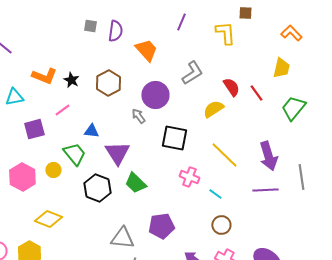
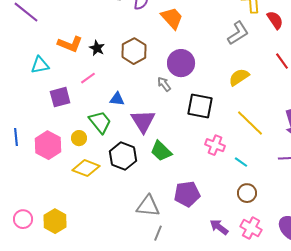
gray L-shape: (192, 73) -> (238, 33), moved
red semicircle: (231, 87) -> (275, 20), moved
yellow diamond: (48, 219) -> (86, 168), moved

